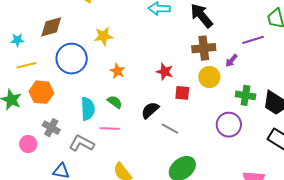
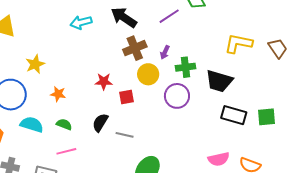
purple line: (253, 40) -> (169, 16), moved
green cross: (245, 95) -> (186, 67), moved
cyan semicircle: (88, 109) -> (32, 125), moved, turned -55
purple circle: (229, 125) -> (177, 96), moved

